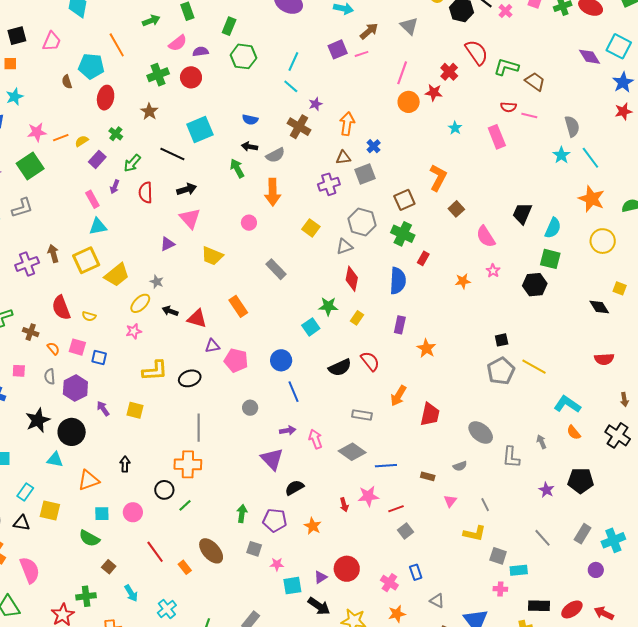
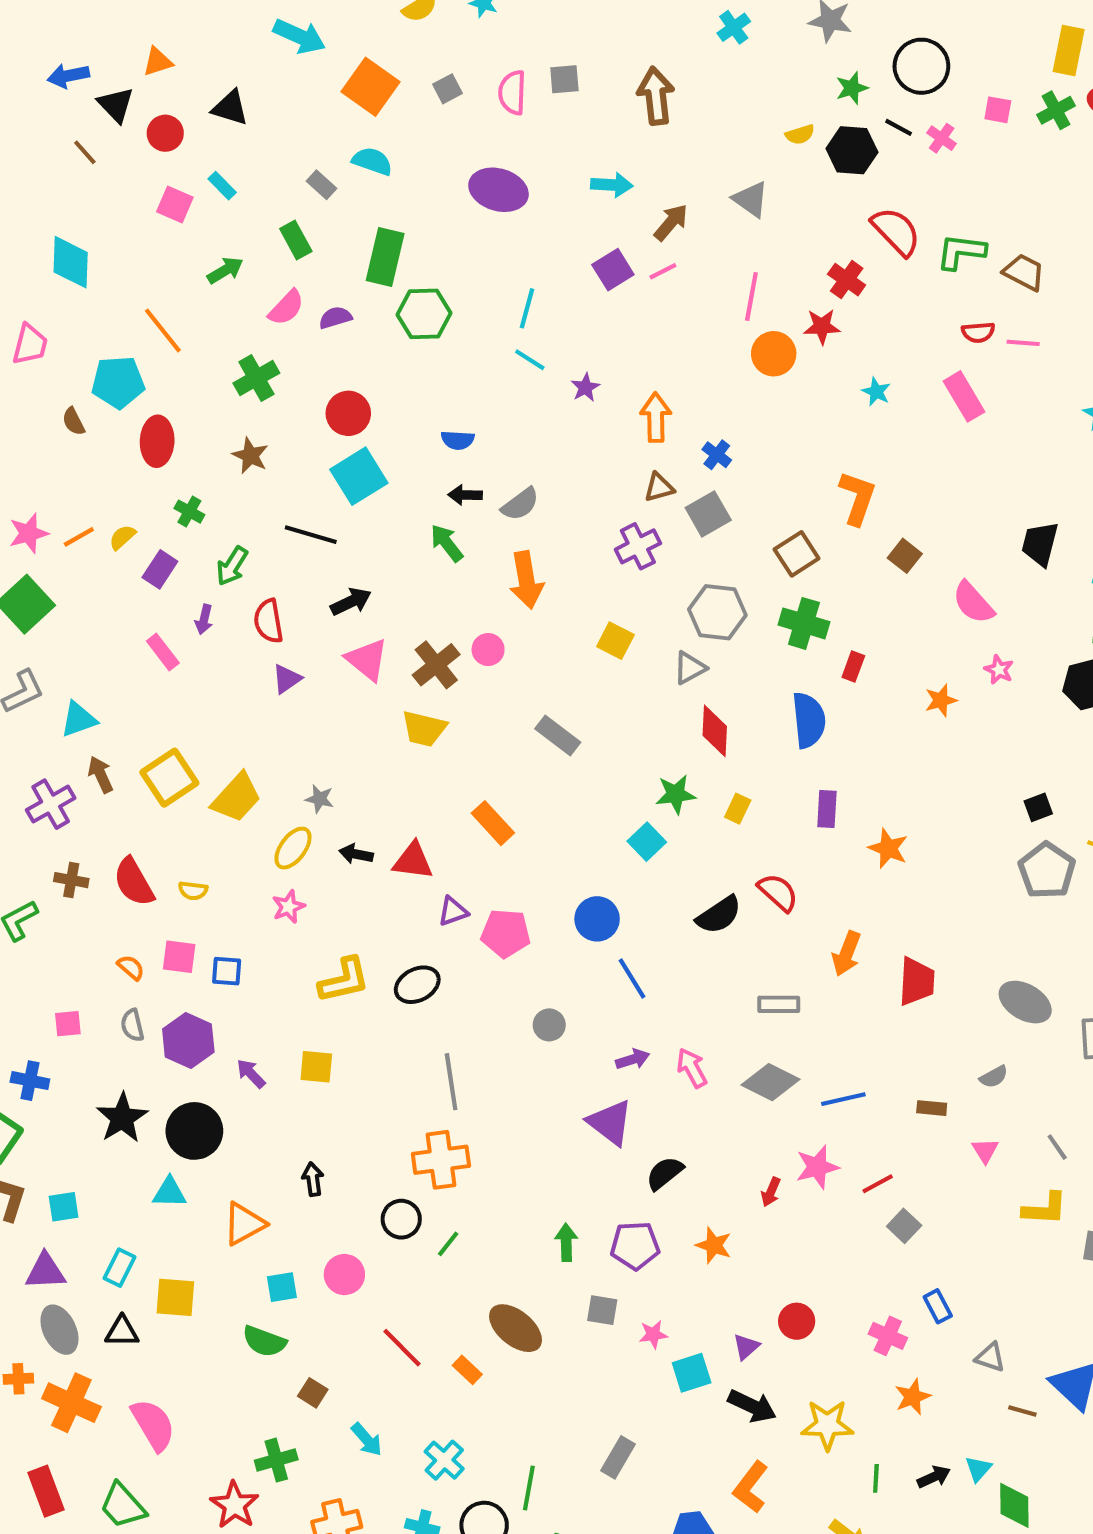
green rectangle: (229, 26) -> (385, 257), size x1.5
red circle: (191, 77) -> (348, 413), moved
brown cross: (299, 127) -> (436, 665), moved, turned 30
cyan triangle: (98, 226) -> (79, 719), moved
purple triangle: (168, 244) -> (287, 679), moved
brown cross: (31, 332) -> (71, 880), moved
red arrow: (344, 505) -> (771, 1192), turned 48
red circle: (347, 569) -> (797, 1321), size x0.7

